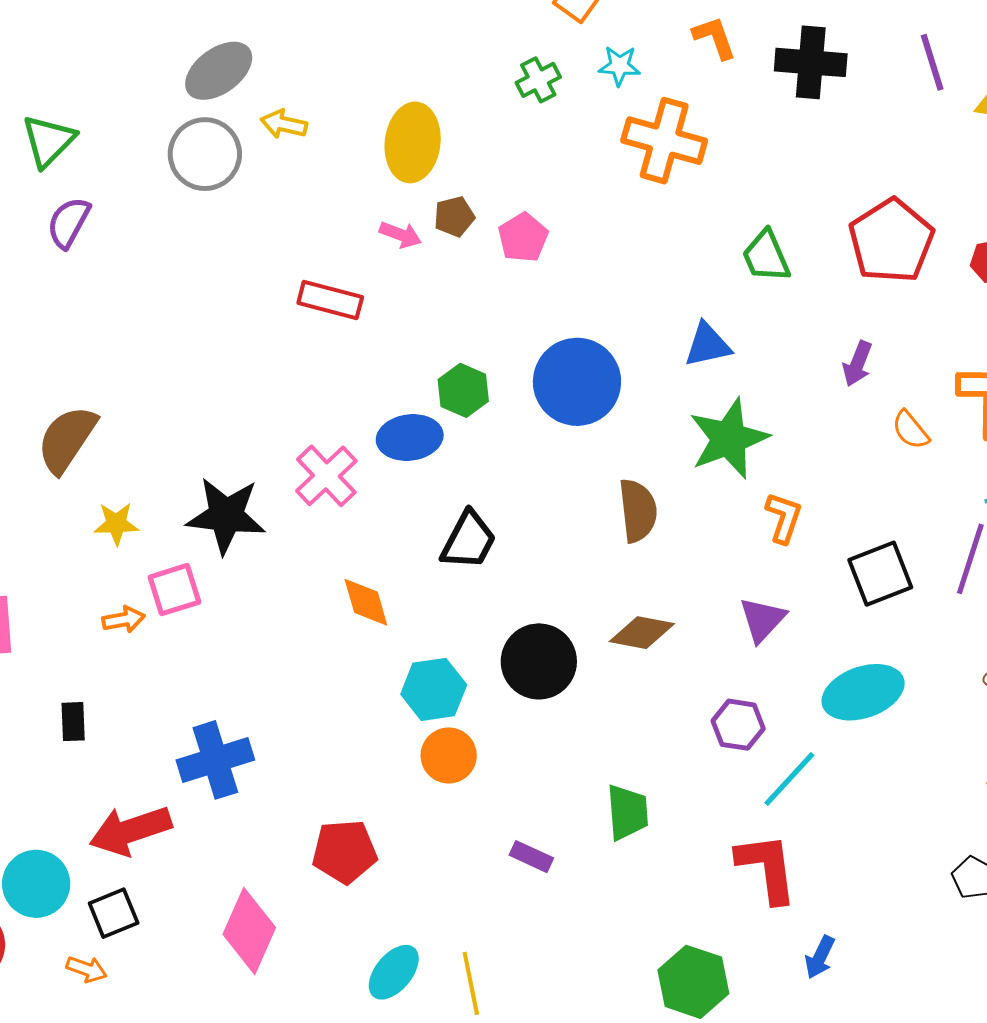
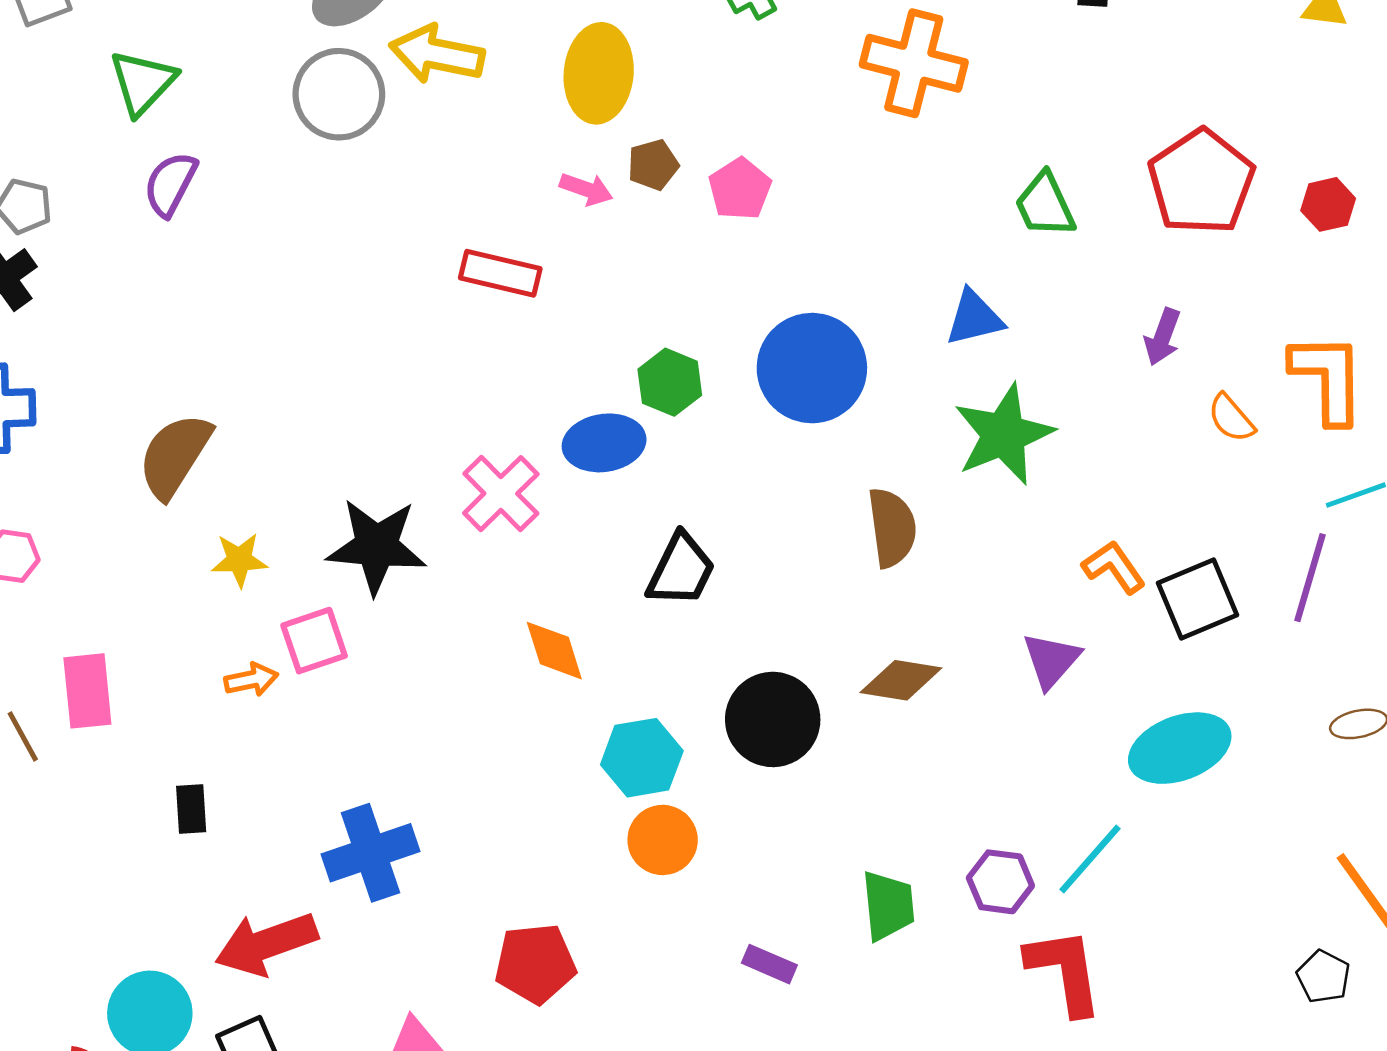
yellow arrow: (284, 124) -> (437, 54), size x1.6
orange L-shape: (784, 518) -> (1114, 567), moved, turned -52
purple hexagon: (738, 725) -> (1000, 882), moved

